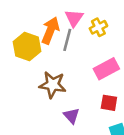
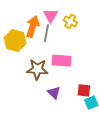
yellow cross: (98, 27) -> (70, 21), turned -32
pink rectangle: (106, 69) -> (62, 61), moved, turned 36
red square: (109, 103) -> (84, 90), moved

